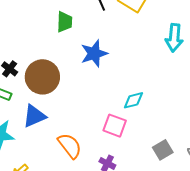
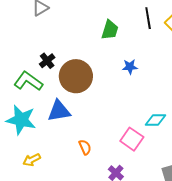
blue star: (94, 54) -> (130, 67), size x0.6
orange semicircle: (70, 146) -> (85, 147), size x0.6

